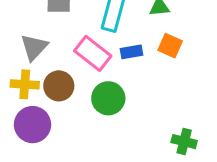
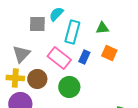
blue rectangle: (132, 52) -> (84, 57), turned -56

